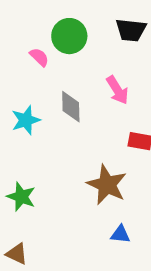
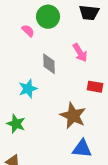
cyan star: (26, 120) -> (28, 89), moved
blue triangle: (120, 234) -> (82, 149), size x1.5

